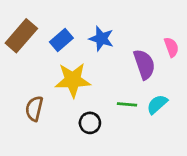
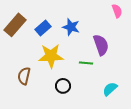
pink semicircle: (171, 47) -> (117, 11), moved
green line: (127, 104) -> (86, 63), moved
cyan semicircle: (157, 104) -> (110, 89), moved

